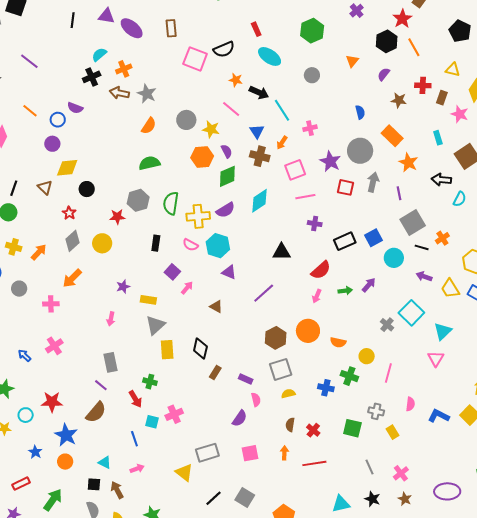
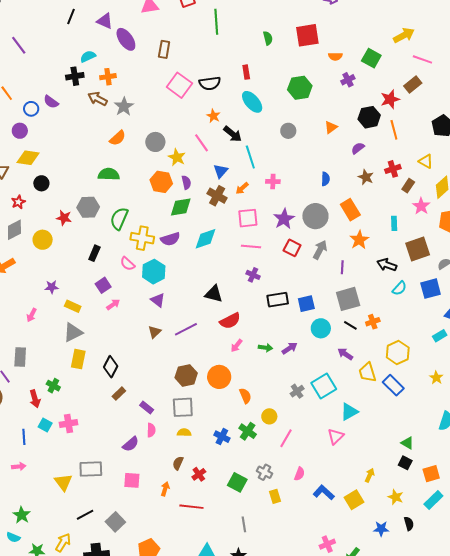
red cross: (423, 85) -> (393, 169), turned -35
red semicircle: (321, 270) -> (230, 321), moved
brown triangle: (216, 307) -> (155, 332), moved, turned 32
orange semicircle: (338, 342) -> (245, 396), turned -140
pink cross: (401, 473) -> (327, 544), moved

